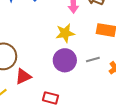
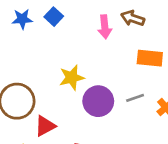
yellow star: (65, 33) -> (72, 78), moved

